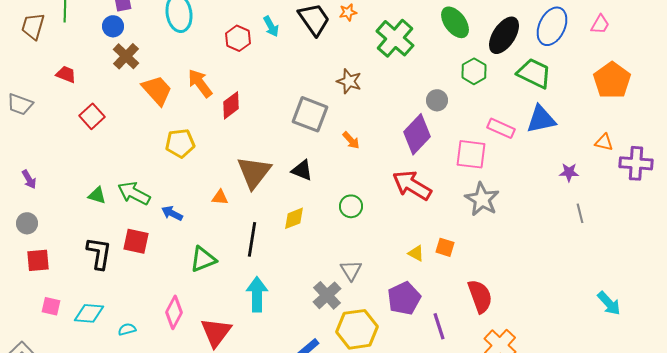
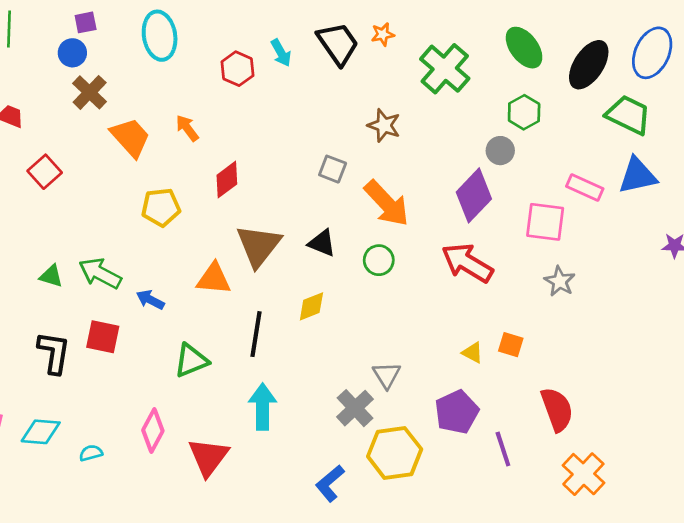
green hexagon: (474, 71) -> (524, 112), moved
orange arrow: (200, 83) -> (187, 128), size x0.7
red diamond: (231, 105) -> (227, 180), moved
gray square: (310, 114) -> (333, 169), size x0.6
orange arrow: (351, 140) -> (387, 203), size x2.0
orange triangle: (220, 197) -> (214, 279), size x1.6
gray star: (482, 199) -> (560, 281), size x0.7
green circle: (351, 206) -> (379, 260), moved

